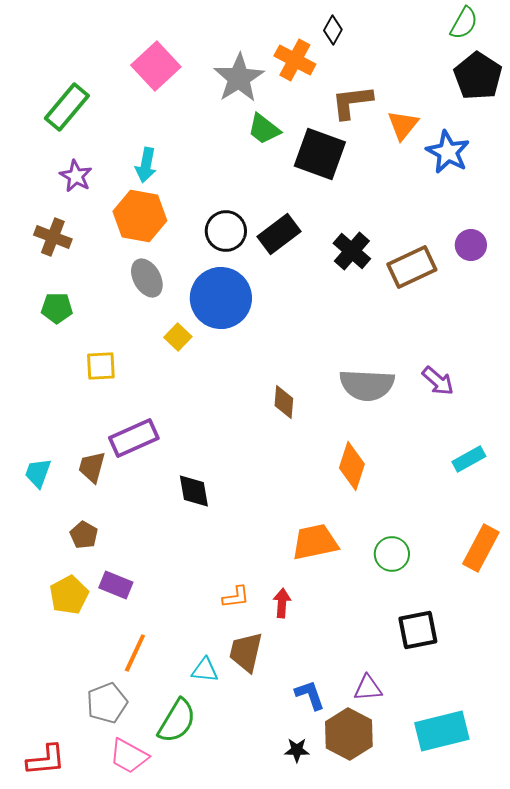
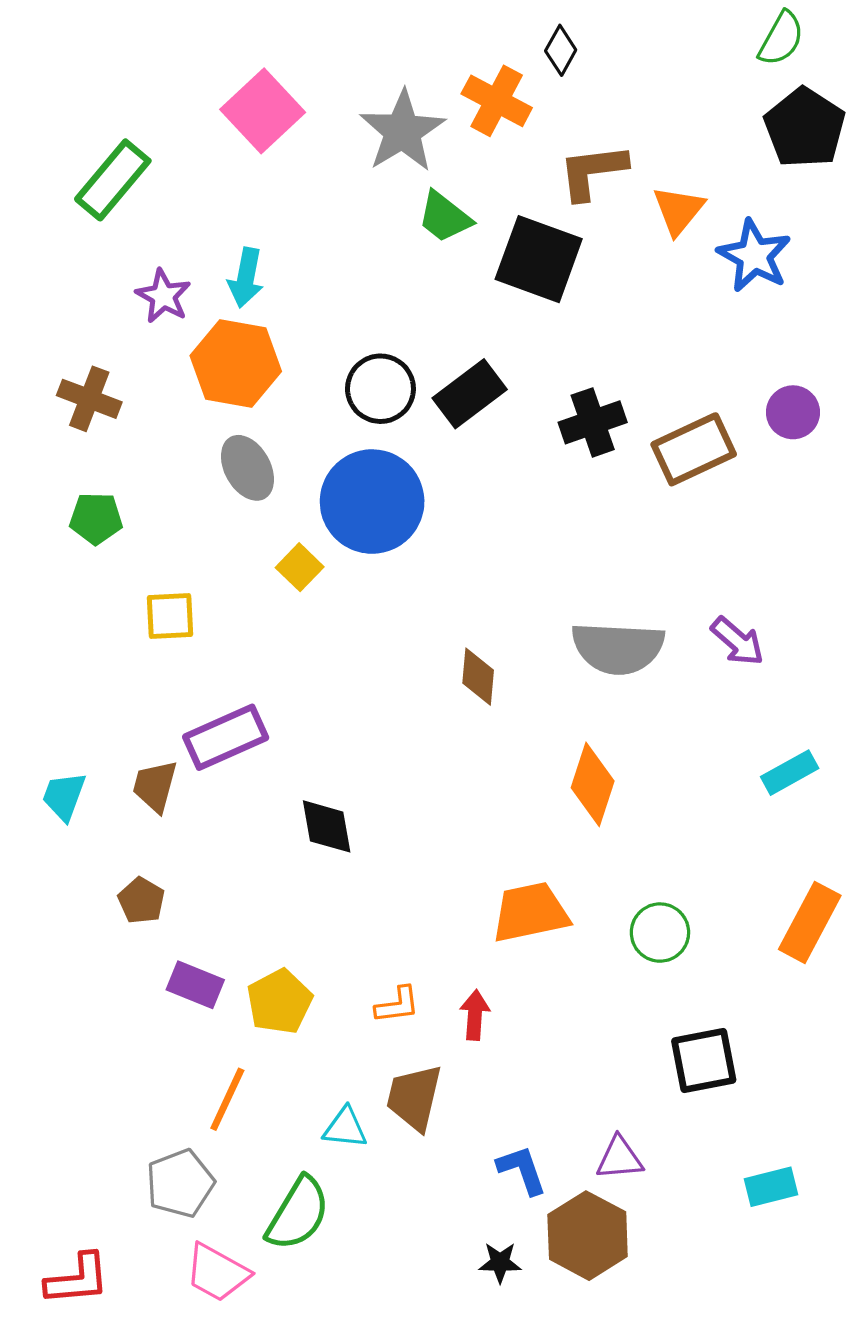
purple star: (76, 176) -> (163, 296), moved
black cross: (352, 251) -> (593, 422), turned 30
yellow pentagon: (69, 595) -> (279, 1002), moved
cyan rectangle: (442, 731) -> (771, 1187), moved, size x0.6

